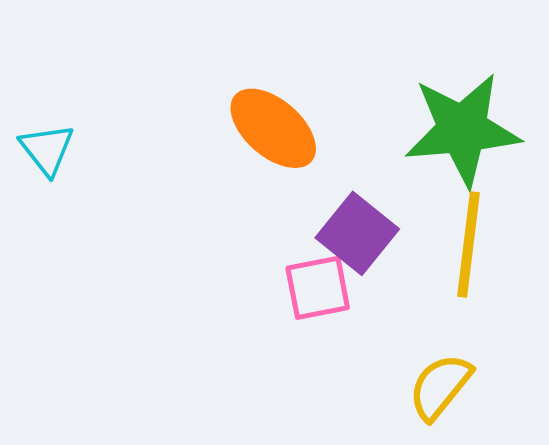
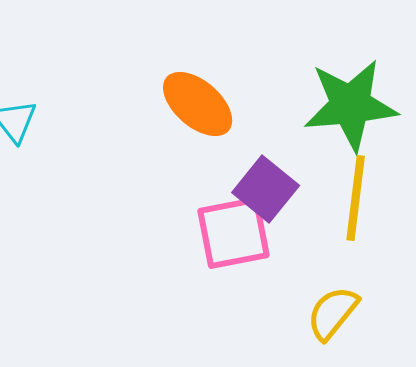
pink square: (318, 288) -> (234, 233), size x1.4

